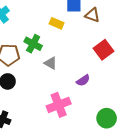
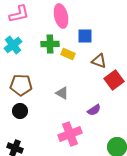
brown triangle: (92, 15) -> (99, 61), moved
green cross: (33, 44) -> (50, 44), moved, turned -30

